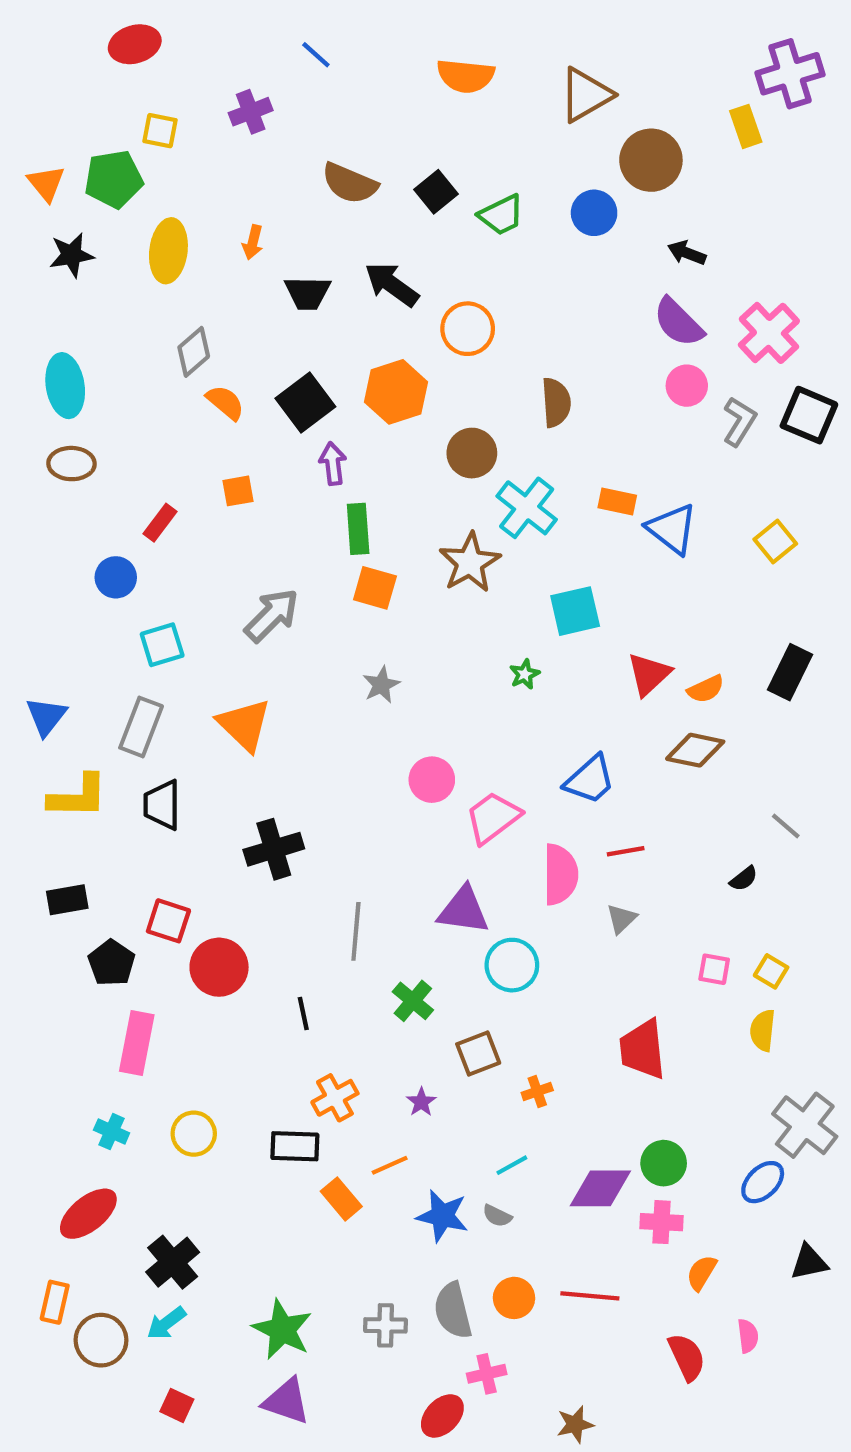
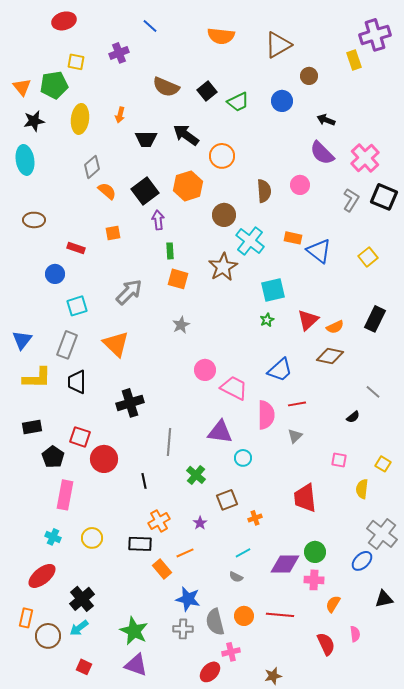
brown circle: (651, 160) -> (309, 76), size x0.6
cyan ellipse: (65, 386) -> (25, 160), moved
pink circle: (687, 386) -> (300, 185), moved
red rectangle: (160, 523) -> (76, 248), turned 72
green rectangle: (358, 529) -> (170, 251), size x0.7
green star: (525, 674) -> (267, 320), moved
pink trapezoid: (493, 818) -> (234, 388), turned 64
cyan circle: (512, 965) -> (243, 458), size x0.7
yellow square: (771, 971) -> (383, 464), moved
blue star: (442, 1216) -> (188, 599), moved

